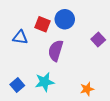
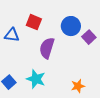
blue circle: (65, 19) -> (71, 26), moved
cyan star: (45, 82) -> (36, 79), turned 30

